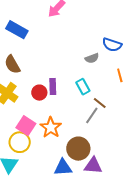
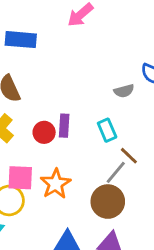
blue rectangle: (17, 30) -> (21, 40), turned -30
pink square: (26, 126) -> (20, 178), turned -36
brown circle: (78, 149) -> (108, 202), moved

